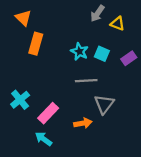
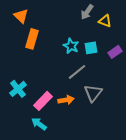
cyan square: (102, 54) -> (91, 48), turned -32
gray line: (86, 81) -> (77, 72), turned -36
orange arrow: (83, 123) -> (66, 100), moved

